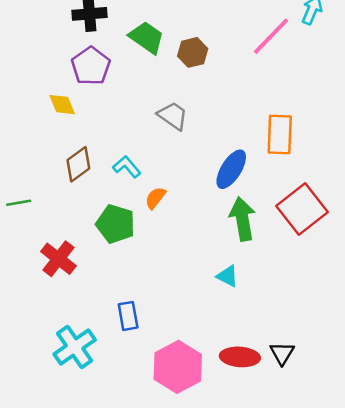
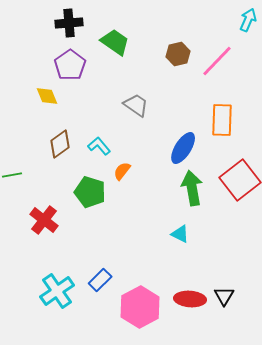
pink line: (271, 36) -> (217, 61), moved
brown hexagon: (193, 52) -> (178, 54), moved
blue rectangle: (128, 316) -> (100, 280), moved, turned 55

